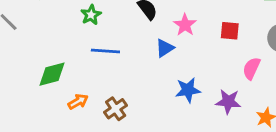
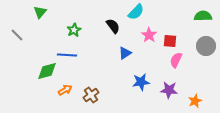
pink star: (185, 25) -> (149, 35), moved
blue line: (105, 51) -> (67, 55), moved
pink semicircle: (251, 68) -> (176, 60), moved

